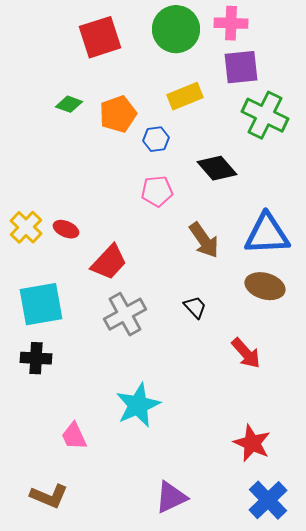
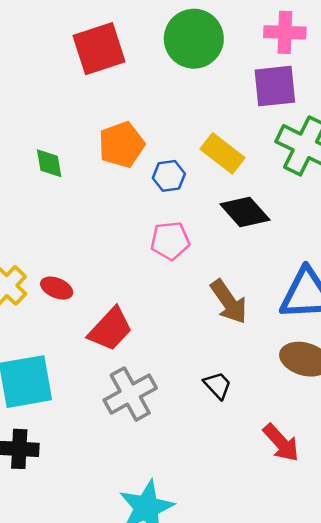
pink cross: (231, 23) -> (285, 32), moved
yellow rectangle: (185, 96) -> (223, 153), moved, turned 60
green diamond: (69, 104) -> (49, 163), moved, turned 60

